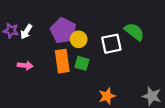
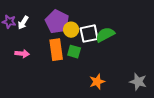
green semicircle: (134, 32) -> (105, 35), moved, turned -66
white square: (111, 44) -> (89, 34), moved

